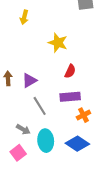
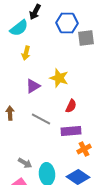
purple triangle: (29, 80) -> (33, 86), moved
gray line: (40, 106) -> (41, 119), moved, turned -30

